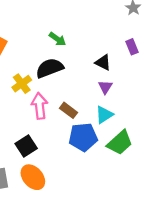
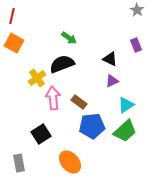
purple triangle: (105, 87) -> (112, 81), turned 32
cyan triangle: (104, 115) -> (126, 105), moved
orange ellipse: (33, 177) -> (70, 162), moved

